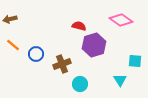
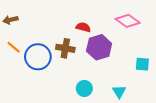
blue circle: (36, 54) -> (38, 57), size x1.6
brown cross: (62, 64) -> (65, 48), moved, turned 30
cyan triangle: (120, 80) -> (119, 92), moved

